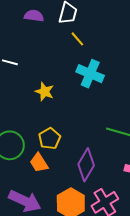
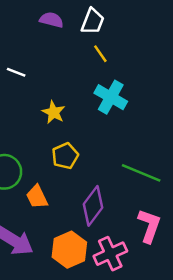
yellow pentagon: (50, 139) -> (65, 156), moved

